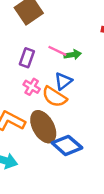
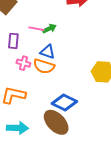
blue triangle: (63, 81) -> (48, 52), turned -49
brown ellipse: (43, 127) -> (56, 122), moved

